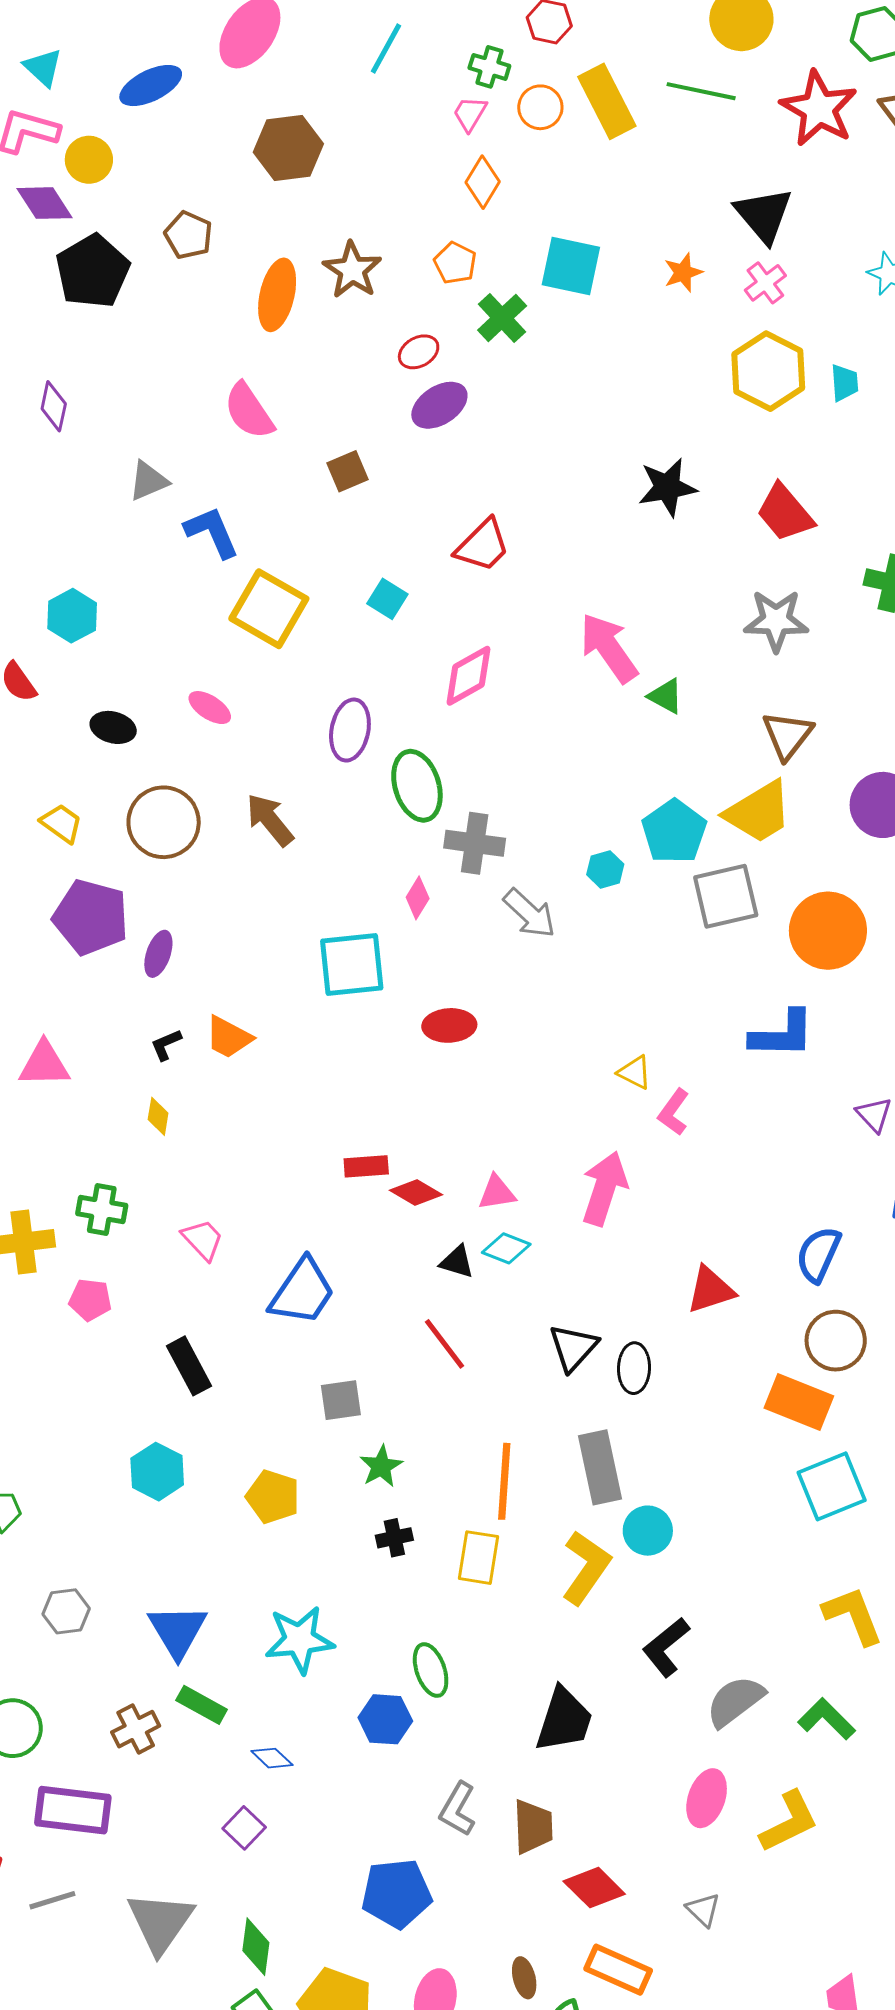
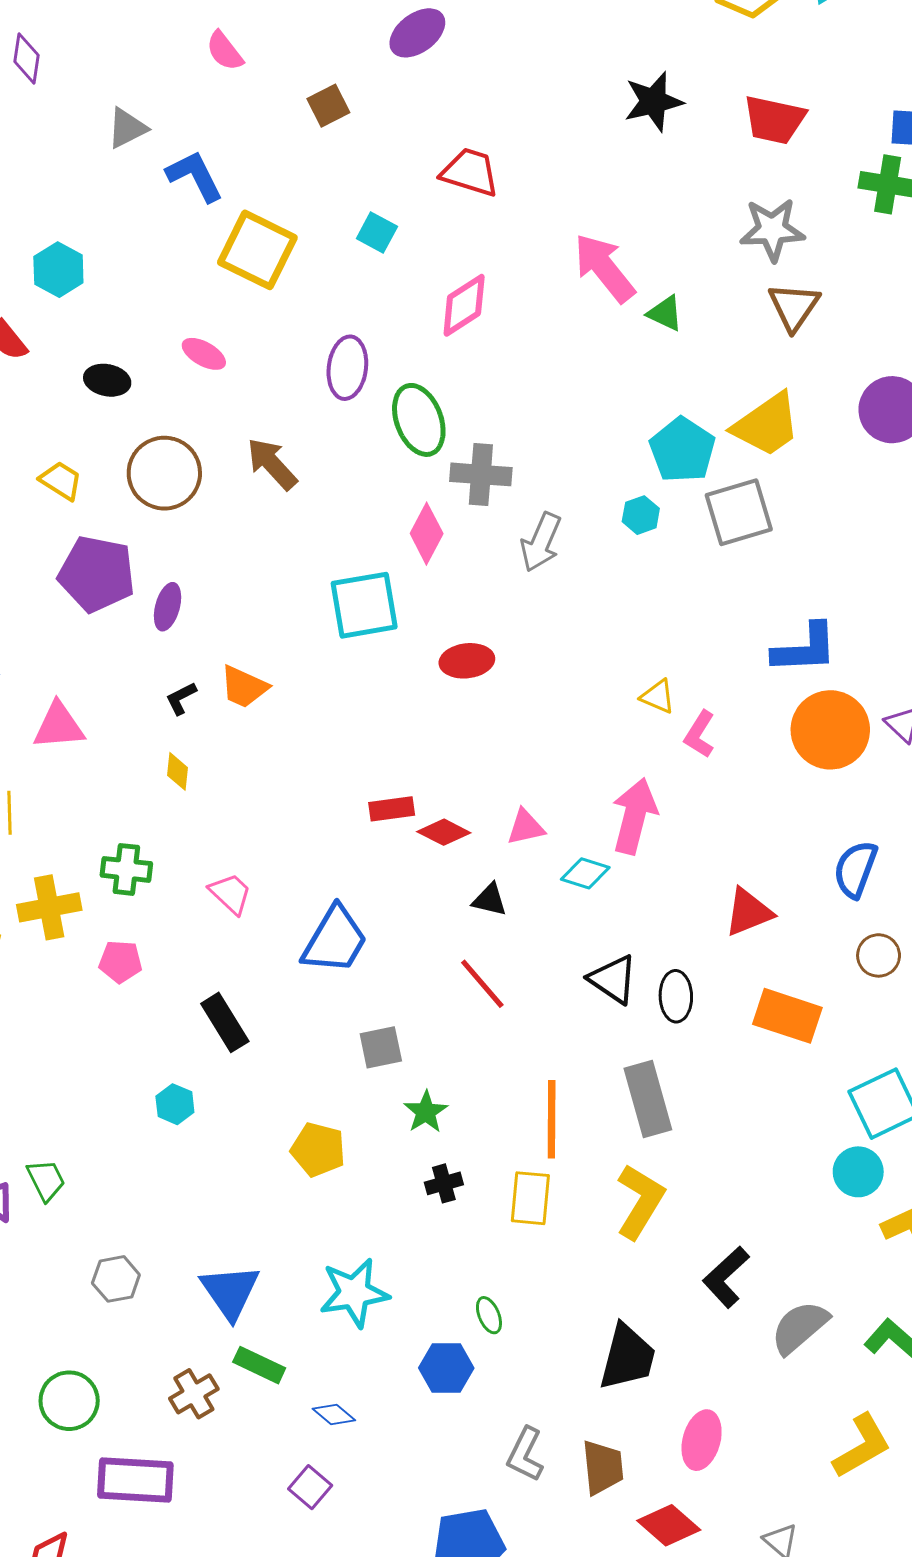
pink semicircle: (249, 411) -> (225, 51), size x0.7
red trapezoid: (785, 513) -> (774, 120), turned -34
red trapezoid: (483, 545) -> (470, 172), turned -114
brown triangle: (787, 735) -> (794, 307), moved
cyan hexagon: (605, 869) -> (641, 515), moved
pink diamond: (418, 898) -> (427, 534), size x1.4
gray arrow: (529, 913) -> (541, 542), turned 74
orange circle: (828, 931) -> (830, 730), moved
cyan diamond: (506, 1248) -> (585, 873), moved
brown circle: (836, 1341) -> (879, 955), size x0.7
black triangle: (573, 1348) -> (613, 979), turned -34
orange rectangle: (799, 1402) -> (787, 1016), moved
cyan hexagon: (157, 1472) -> (175, 1104), moved, size x0.7
cyan circle: (648, 1531) -> (858, 1172), moved
green ellipse: (431, 1670) -> (489, 1315), size x0.7
pink ellipse: (707, 1798) -> (702, 1440), moved

